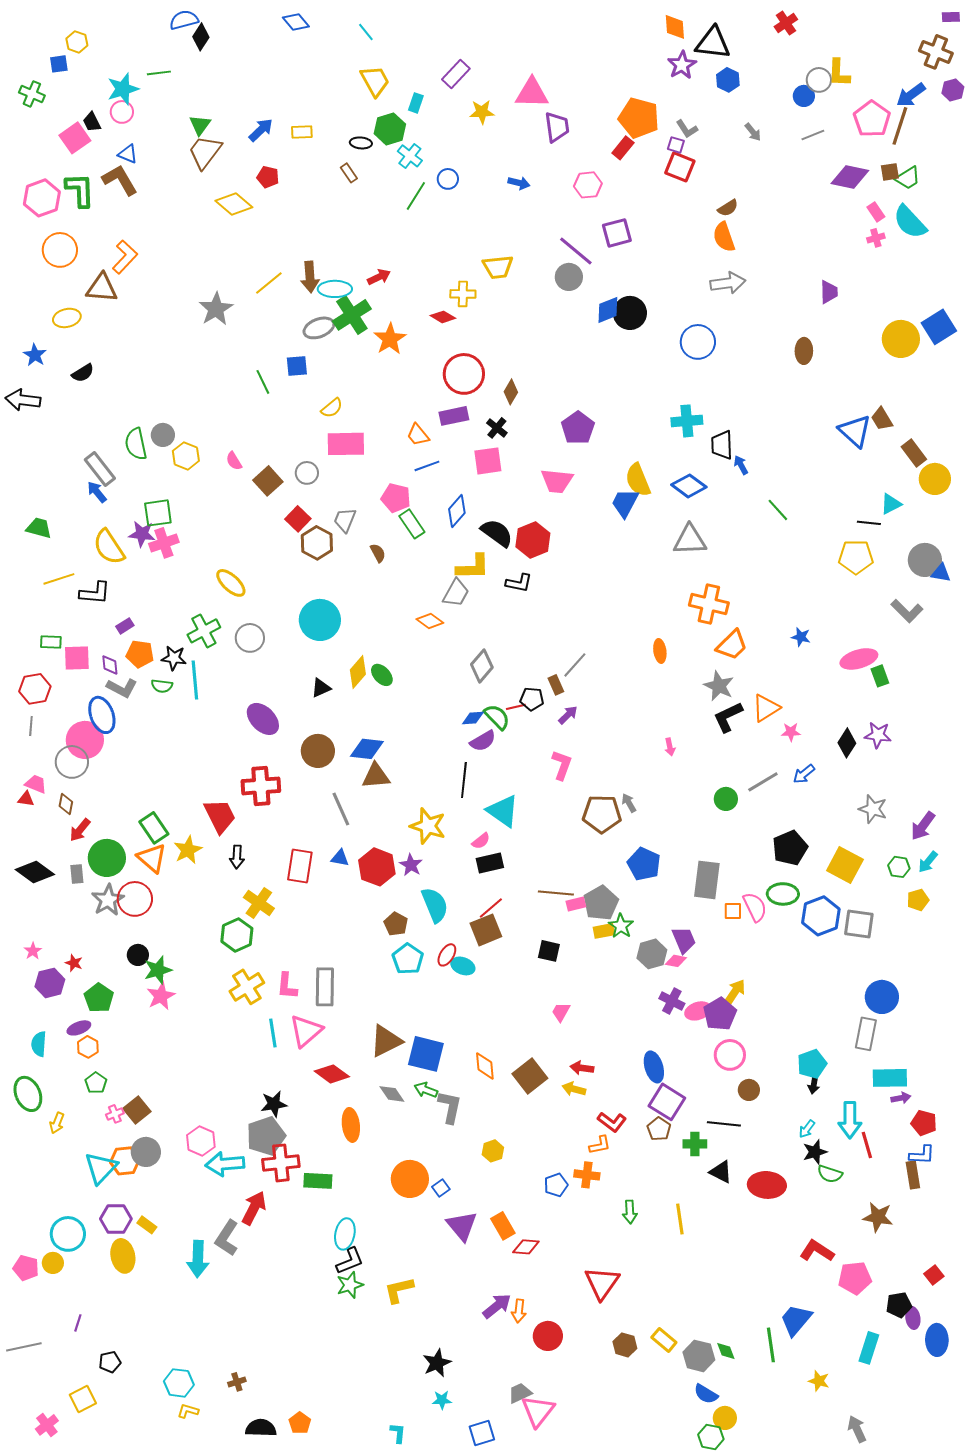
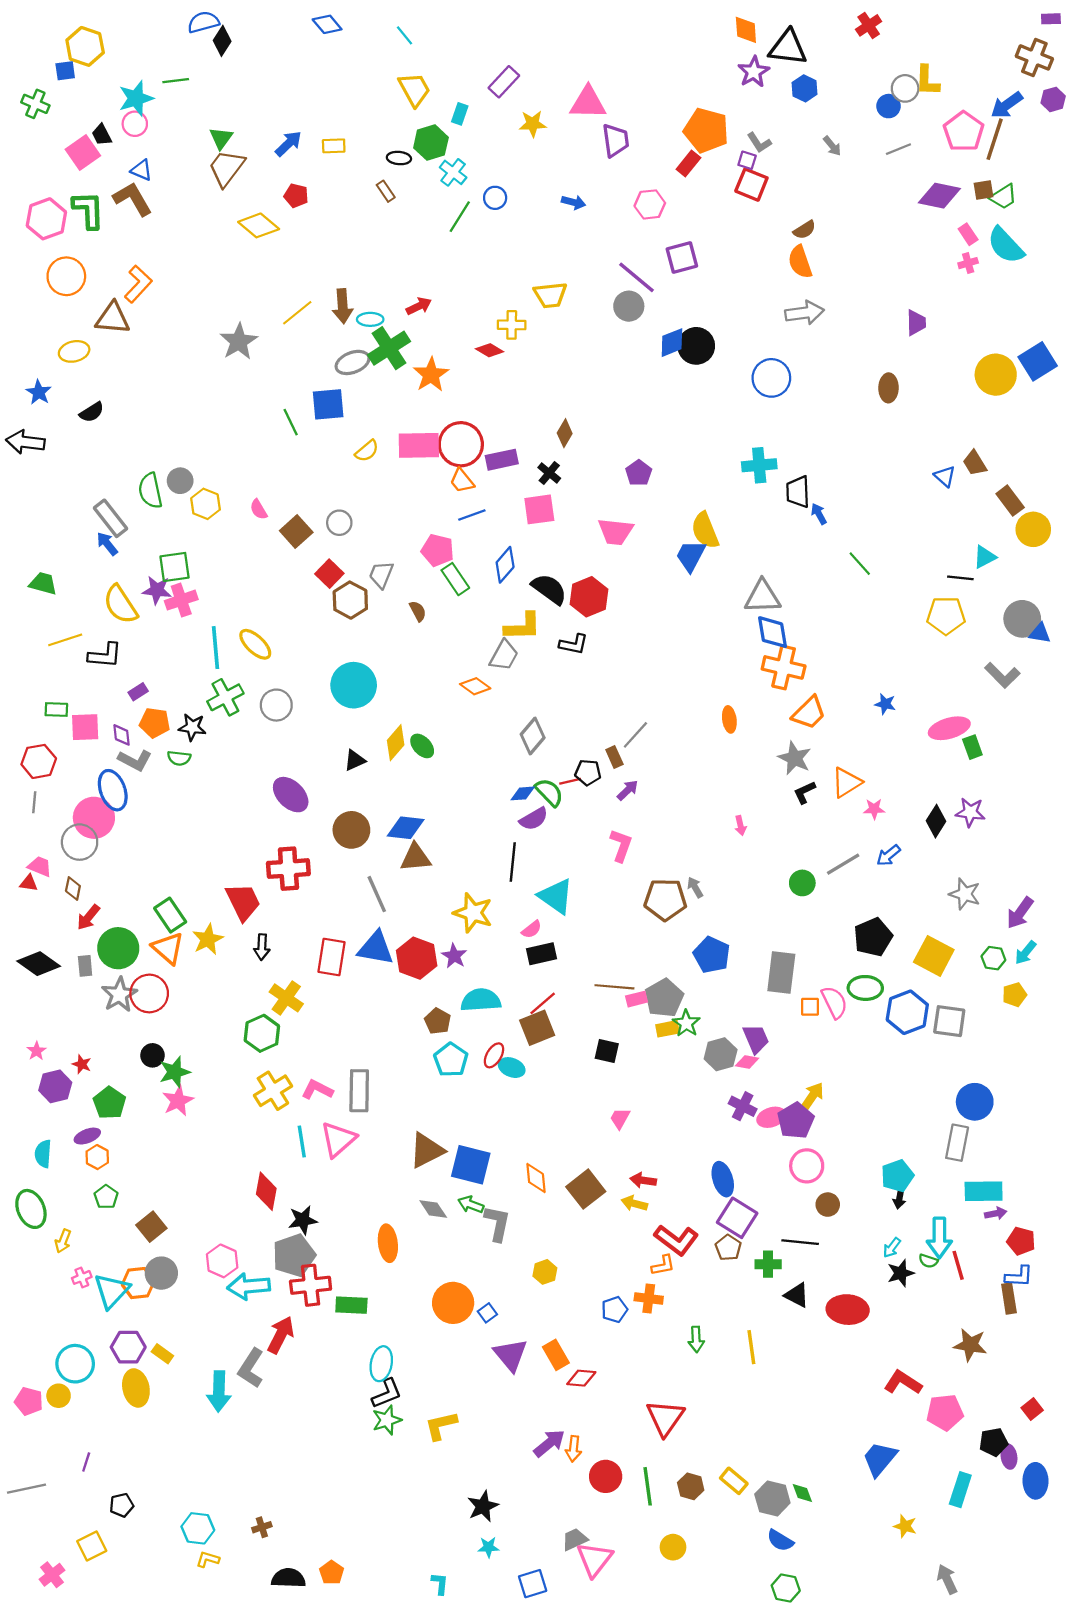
yellow hexagon: (77, 42) -> (85, 46), size x1.6
cyan ellipse: (335, 289) -> (370, 319), size x0.7
blue square: (297, 366) -> (328, 404), size x1.4
red circle: (464, 374) -> (461, 444), moved
purple pentagon: (578, 428) -> (639, 473), size x0.7
blue triangle: (855, 431) -> (945, 476), size x0.6
pink rectangle: (346, 444) -> (419, 445), moved
blue diamond: (689, 486) -> (772, 632), moved, turned 44
cyan line: (195, 680) -> (215, 648), moved
black L-shape: (728, 717) -> (805, 792), size x0.7
blue triangle: (340, 858) -> (376, 948), size x1.8
cyan semicircle: (435, 905) -> (481, 1000), turned -72
pink L-shape: (287, 986) -> (317, 1090), turned 112
red diamond: (332, 1074) -> (266, 1191), moved, turned 64
pink cross: (115, 1114) -> (82, 1277), moved
red L-shape: (612, 1122) -> (676, 1240), size x1.4
green semicircle: (830, 1174) -> (928, 1261), moved, size x0.7
green line: (771, 1345) -> (648, 1486), moved
yellow circle: (725, 1418) -> (673, 1547), moved

